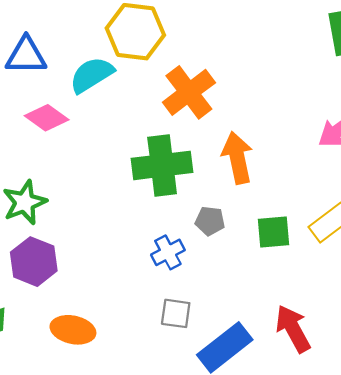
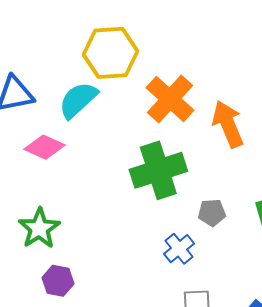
orange arrow: (237, 158) -> (228, 124), moved
purple hexagon: (34, 262) -> (58, 281), size x0.7

